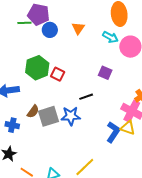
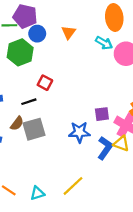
green hexagon: (37, 68) -> (20, 52), moved
purple square: (105, 73) -> (102, 114), moved, turned -32
black line: (86, 97) -> (29, 102), moved
blue star: (71, 116) -> (79, 132), moved

